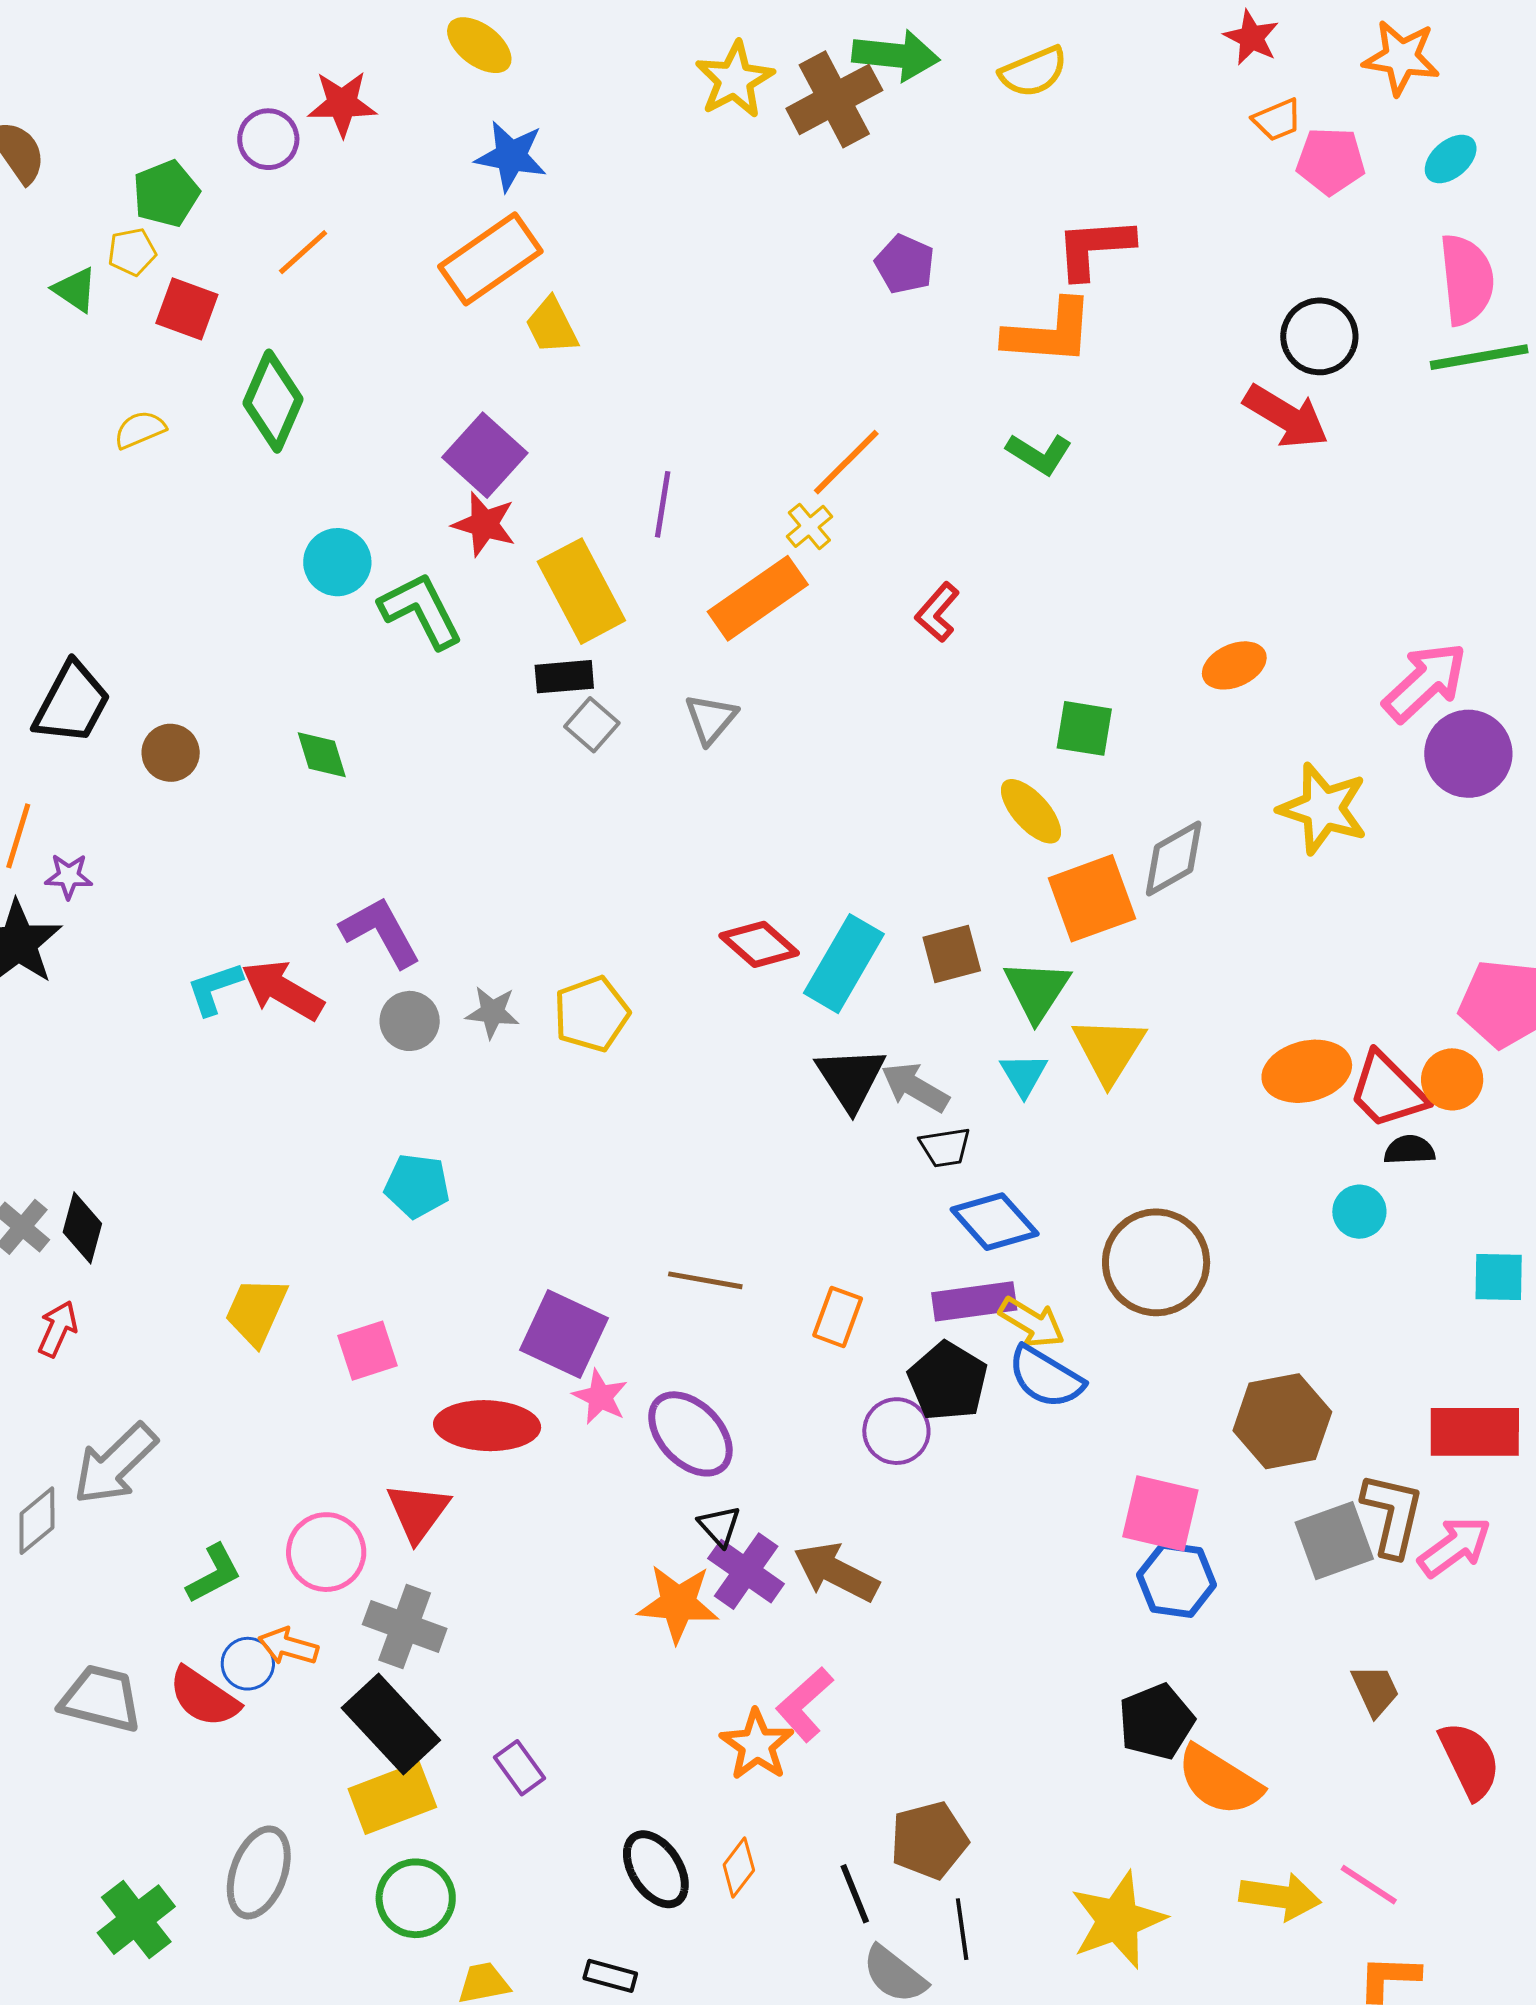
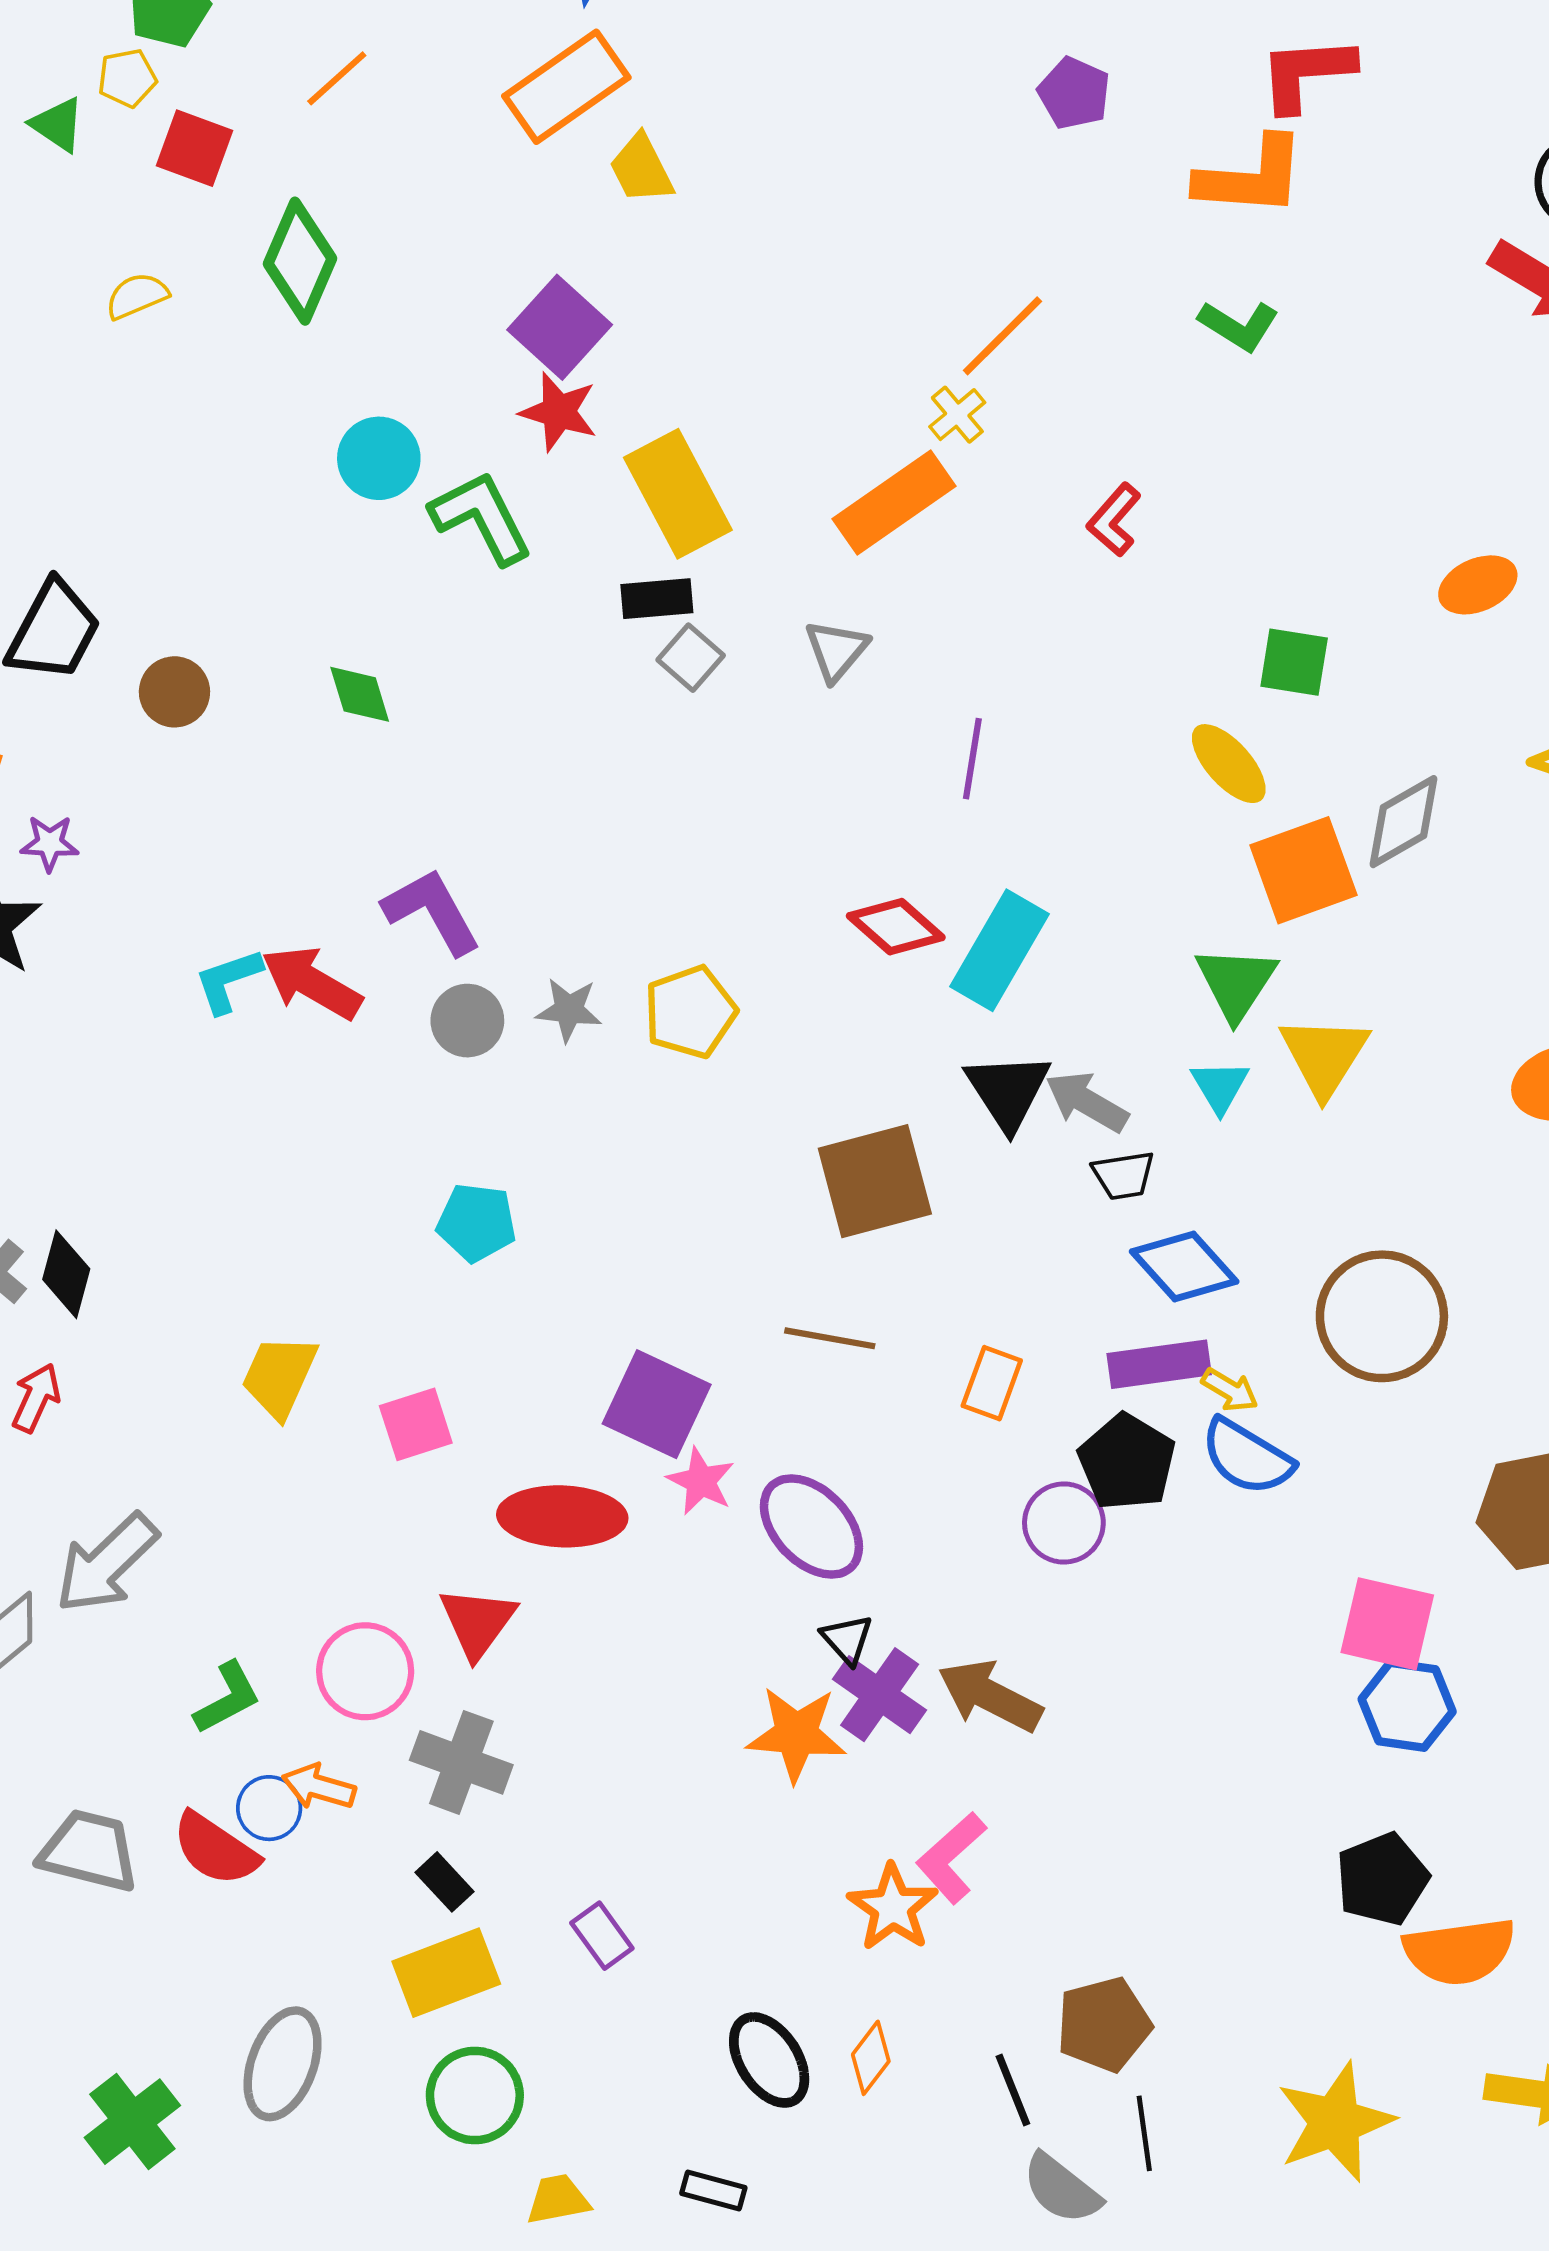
purple line: (663, 504) -> (972, 759), moved
brown square: (952, 954) -> (875, 1181), moved, size x1.6
yellow arrow: (1032, 1323) -> (1230, 1390), size x0.7
black rectangle: (391, 1724) -> (444, 1882), size x0.5
orange semicircle: (1219, 1781) -> (1459, 1951), turned -40

